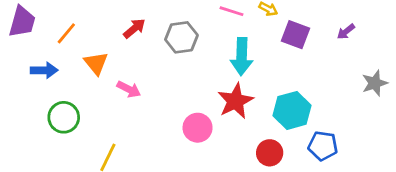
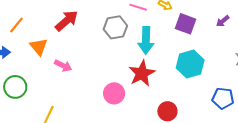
red arrow: (134, 28) -> (67, 21), size x1.4
gray hexagon: (181, 37) -> (115, 27), moved
cyan hexagon: (292, 110) -> (190, 64), moved
blue pentagon: (323, 146) -> (223, 98), moved

